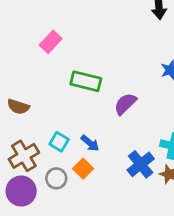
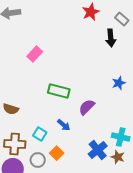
pink rectangle: (51, 42) -> (35, 54), moved
blue arrow: (90, 143) -> (64, 125), moved
brown cross: (24, 156) -> (15, 144), turned 35

